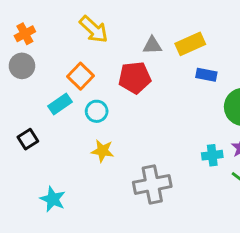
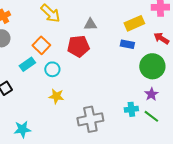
yellow rectangle: (190, 44) -> (134, 23), moved
cyan cross: (212, 155) -> (131, 109), moved
cyan star: (53, 199) -> (22, 129), turned -30

